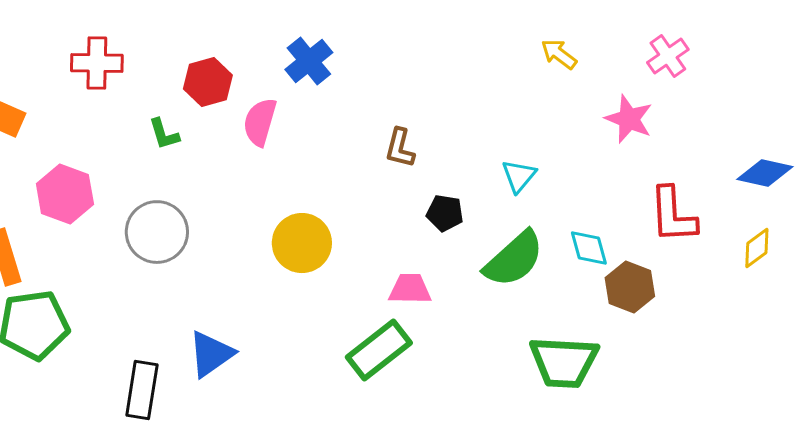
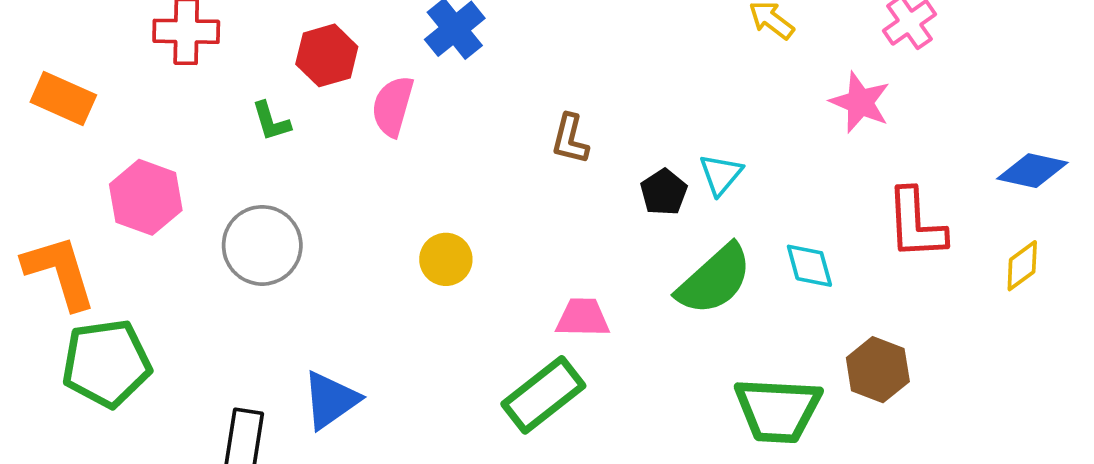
black pentagon: (445, 213) -> (664, 192), moved, turned 30
yellow circle: (302, 243) -> (446, 259), size x0.7
brown hexagon: (630, 287) -> (878, 370), moved

